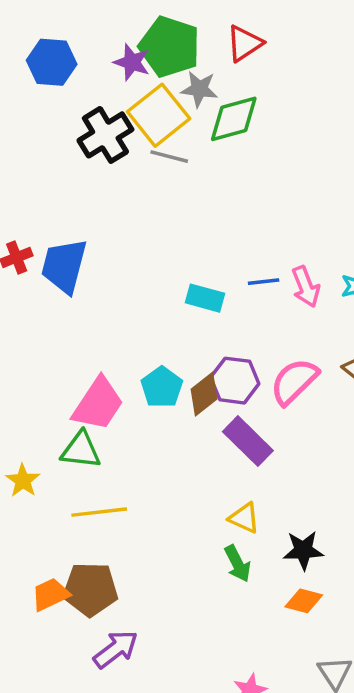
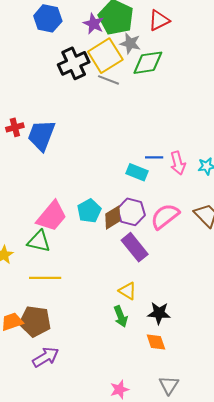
cyan rectangle: (205, 298) -> (137, 172), moved
orange diamond: (304, 601) -> (156, 342), turned 50

